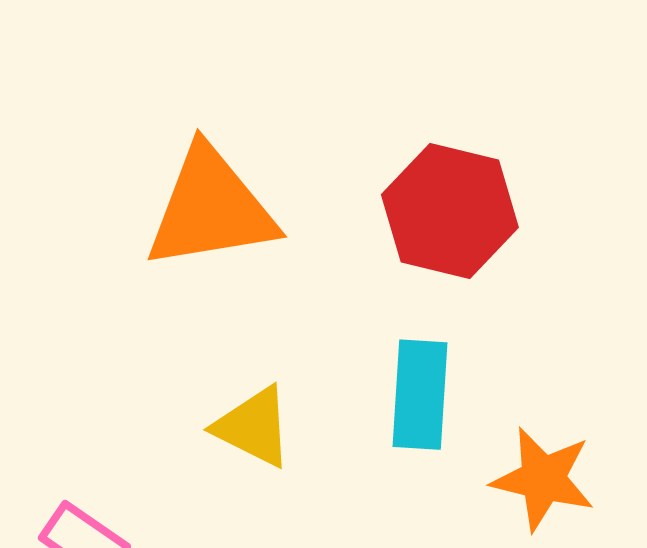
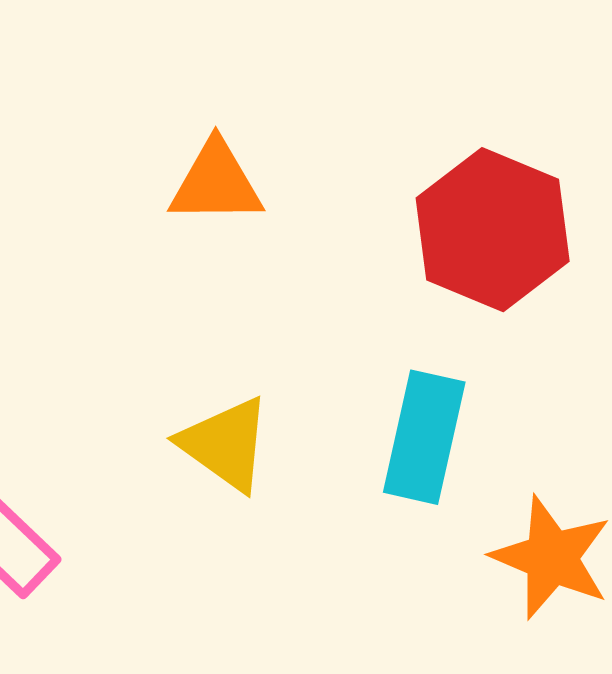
orange triangle: (211, 208) -> (216, 183), size x0.6

